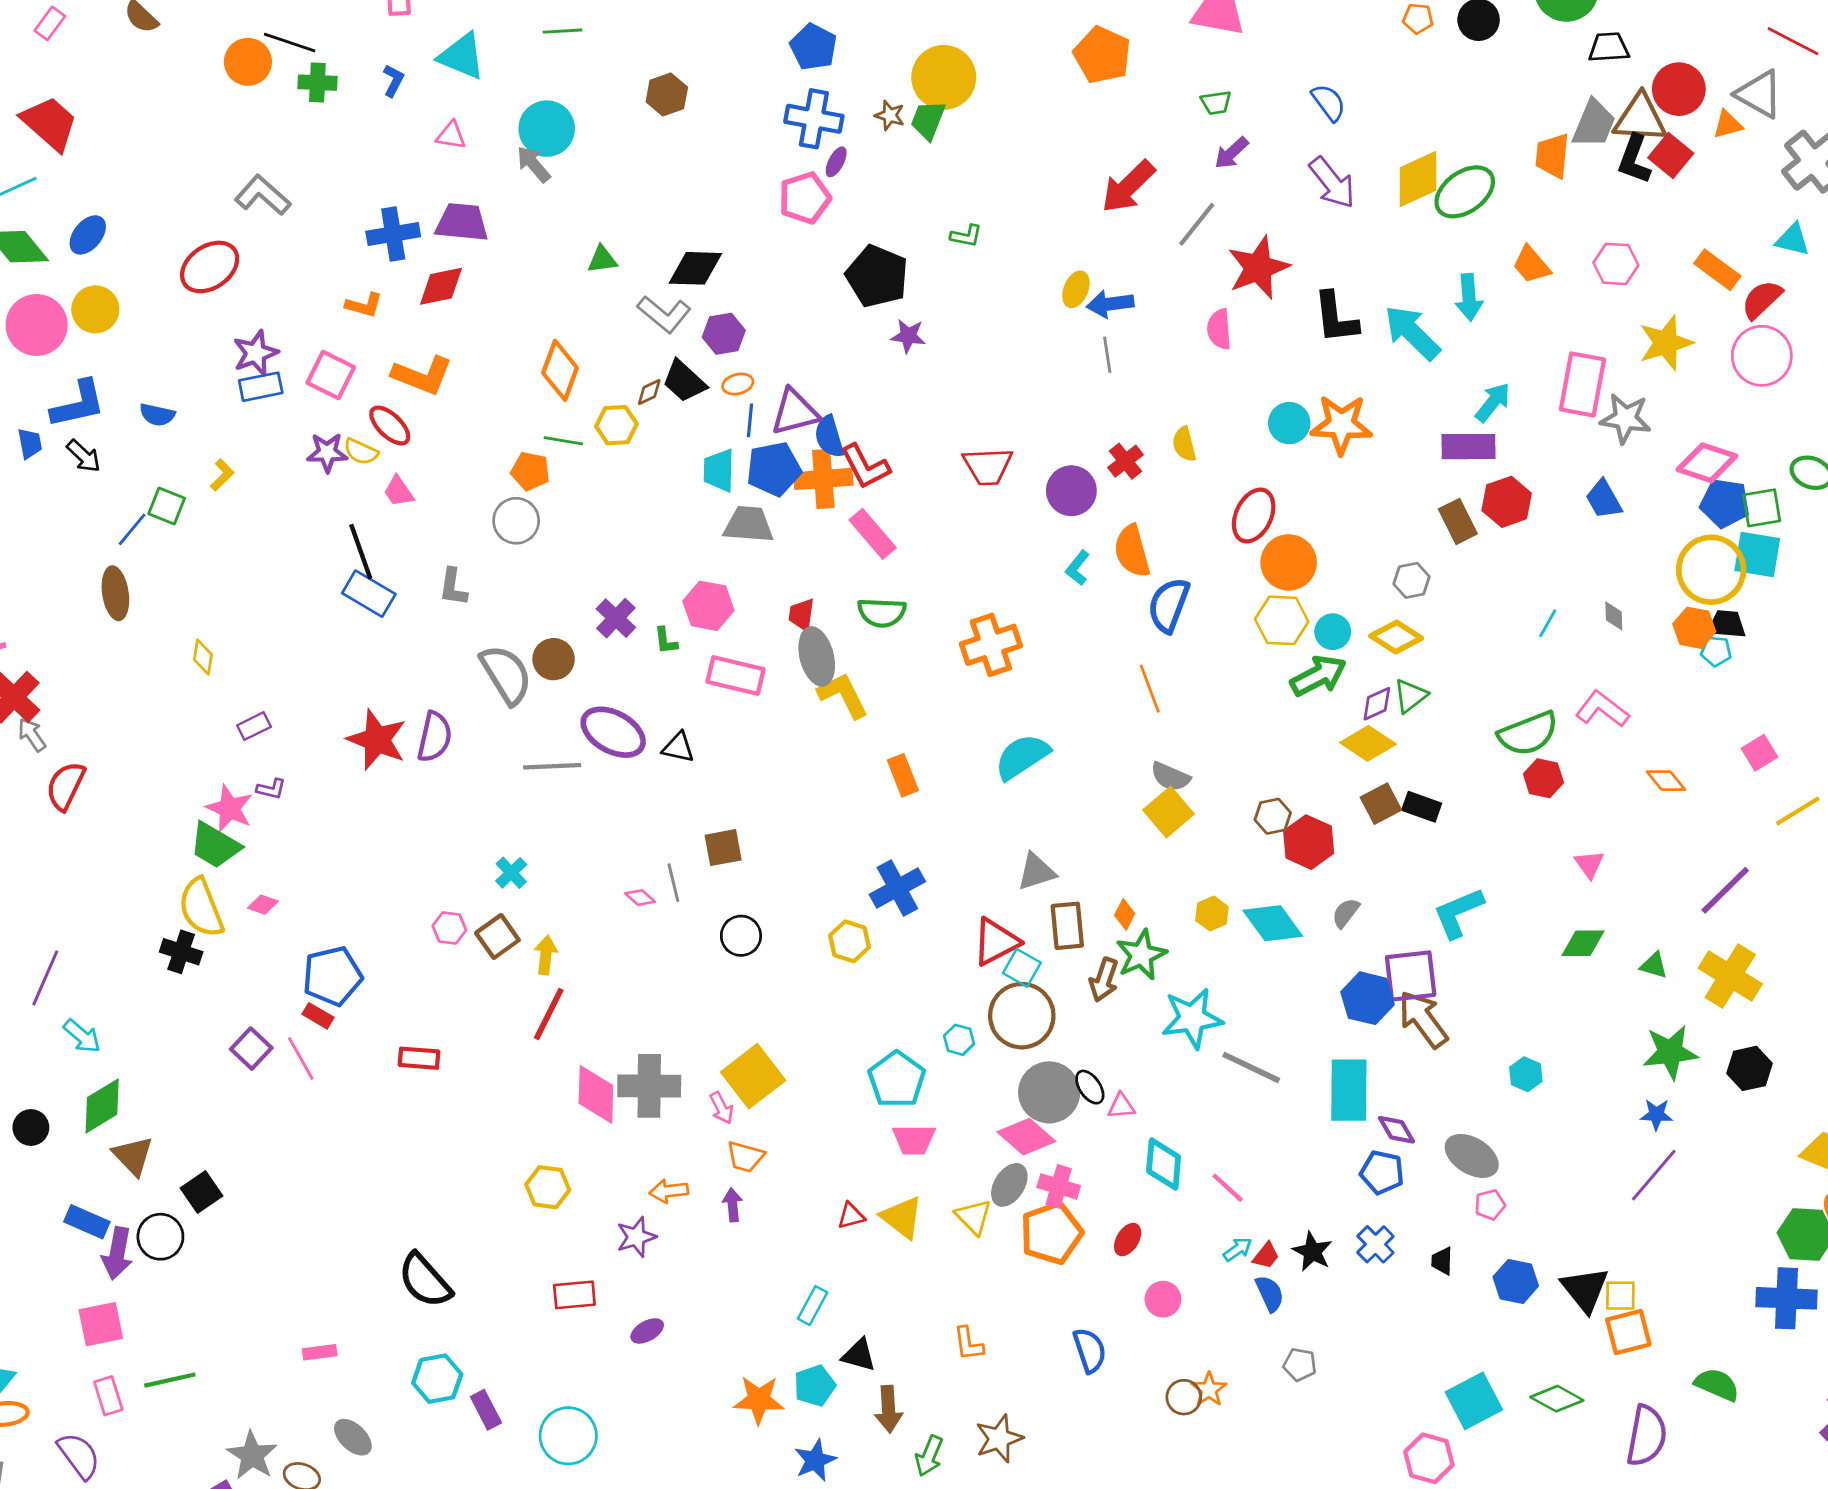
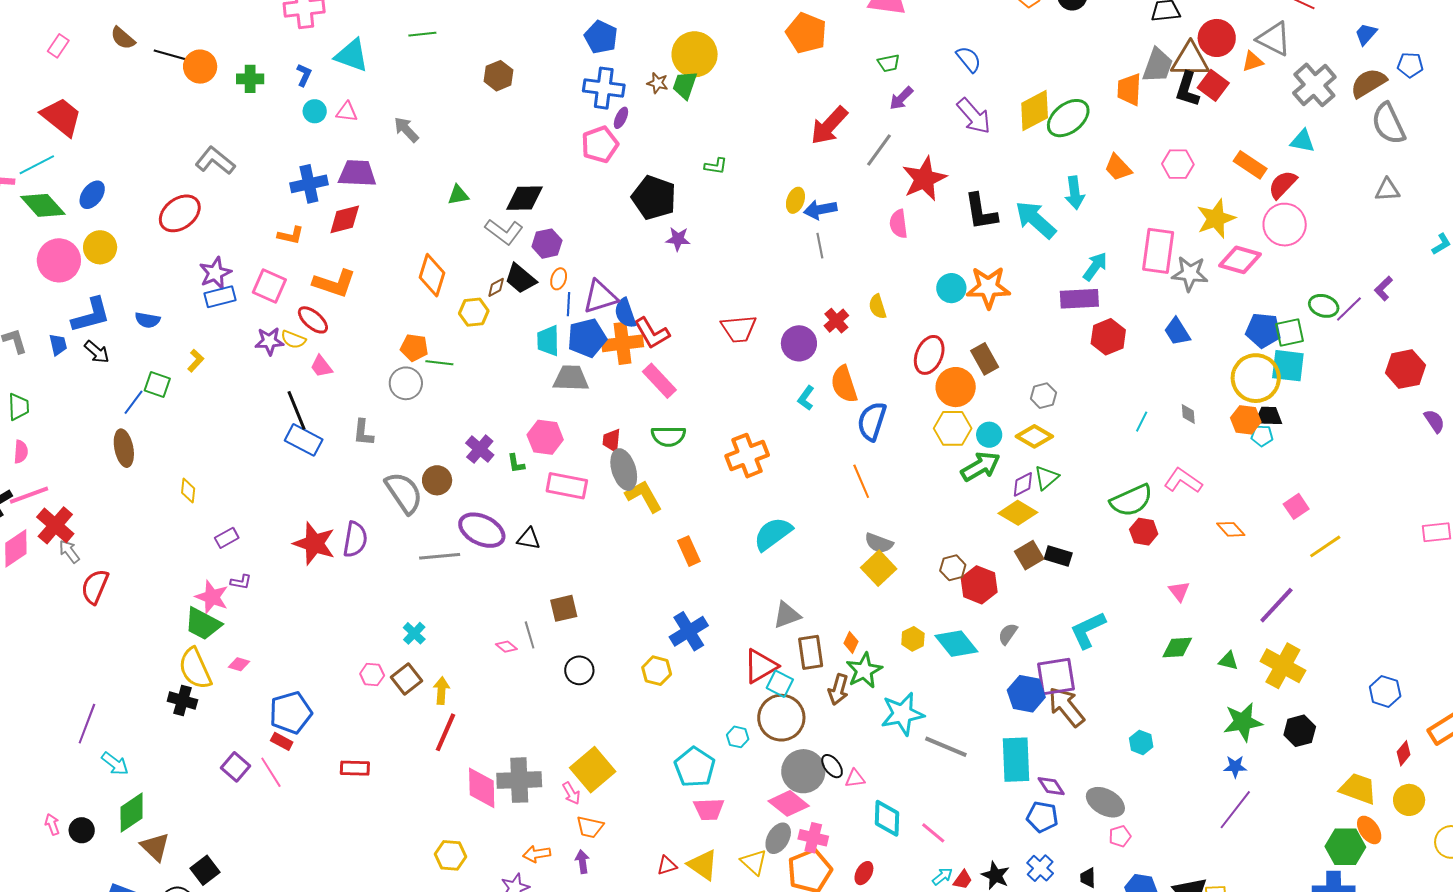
black line: (290, 42) -> (172, 56), moved
cyan circle: (547, 129) -> (315, 111), moved, size x0.6
orange ellipse: (738, 384) -> (559, 279), turned -55
green line: (563, 441) -> (439, 363), moved
pink diamond: (1707, 463) -> (1240, 260), moved
brown rectangle: (1458, 521) -> (985, 359), moved

